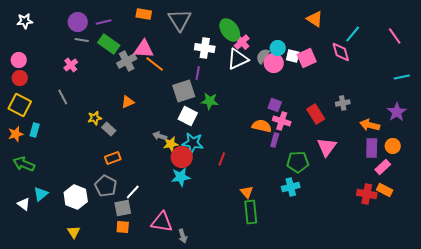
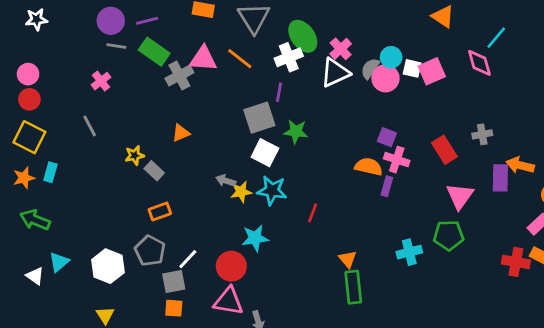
green ellipse: (230, 30) -> (303, 36), moved
white cross: (205, 48) -> (289, 57), turned -30
orange line: (155, 64) -> (240, 59), moved
purple rectangle: (372, 148) -> (500, 178), moved
red circle: (182, 157) -> (231, 266), moved
green pentagon: (298, 162) -> (449, 235), moved

